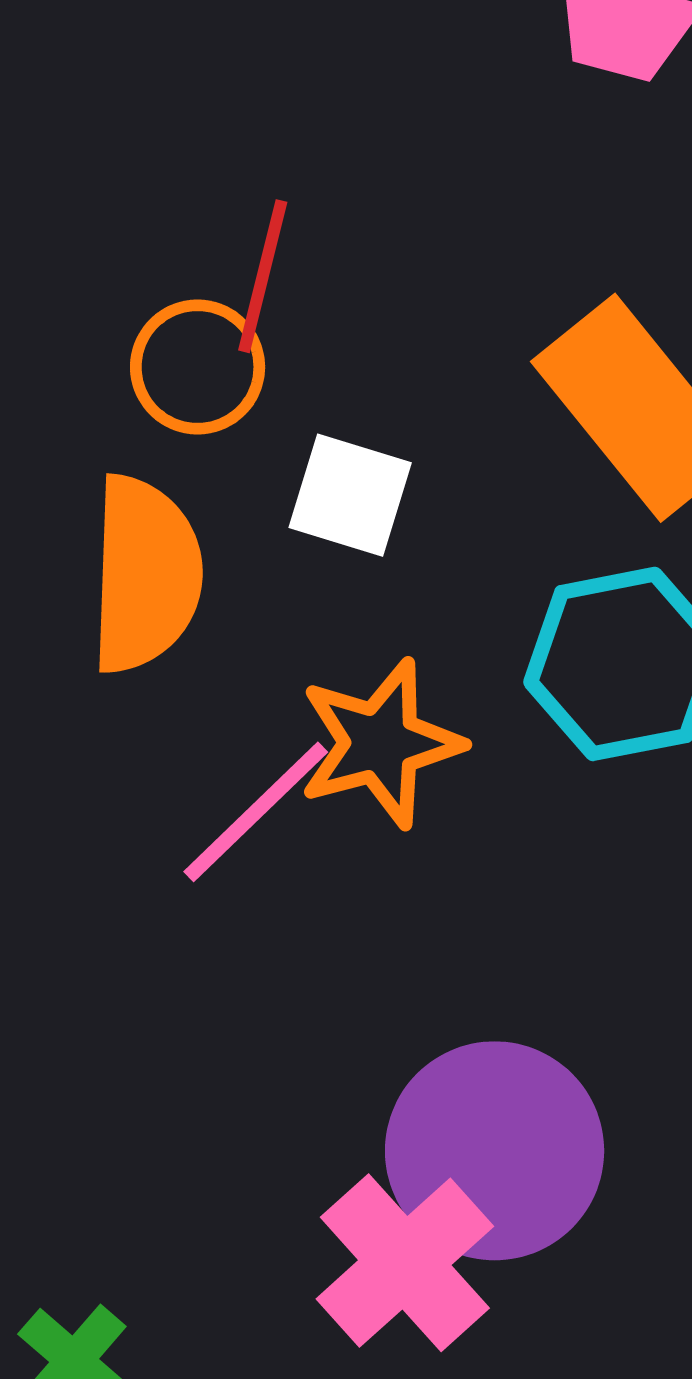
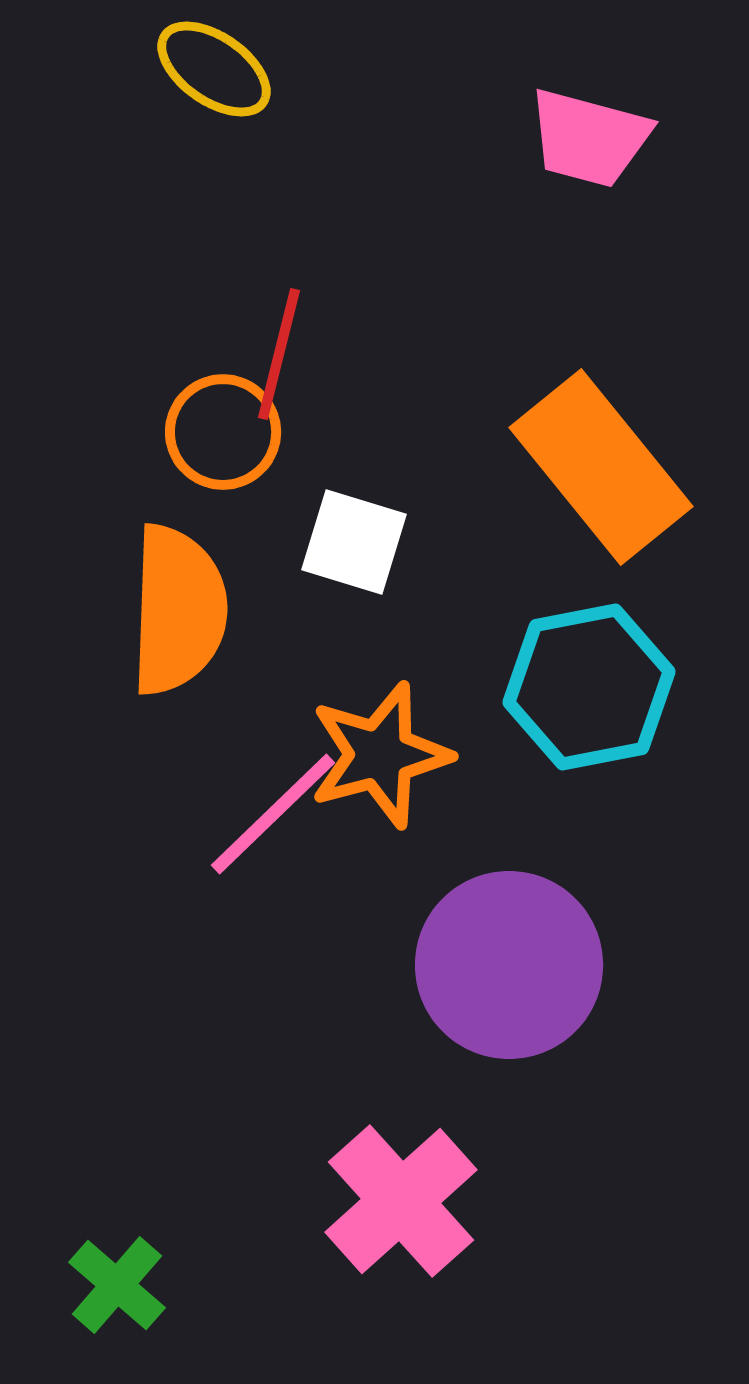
purple circle: (495, 1151) -> (509, 965), moved

